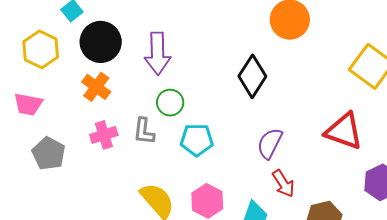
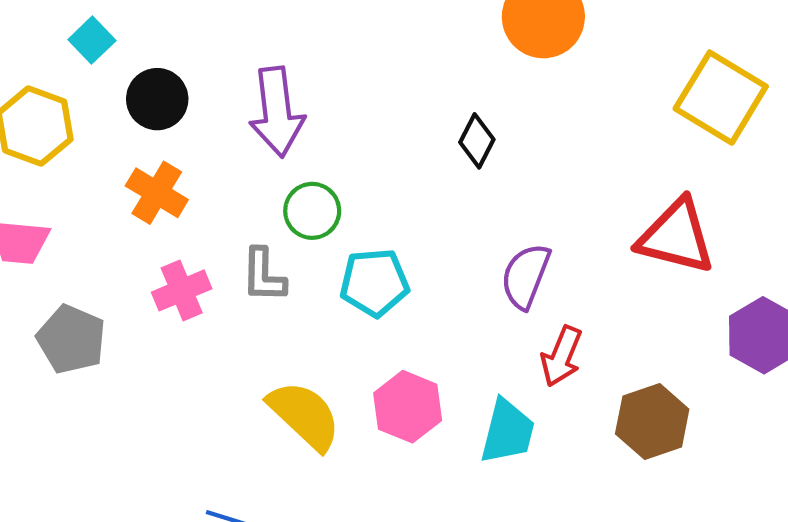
black circle: (101, 42) -> (157, 99), size x0.7
black diamond: (252, 76) -> (477, 141), size x0.6
red arrow: (283, 184) -> (561, 356), turned 60

